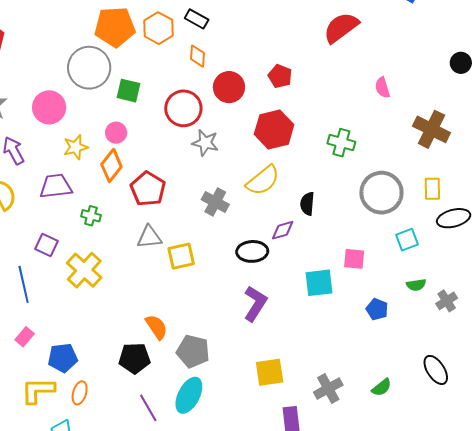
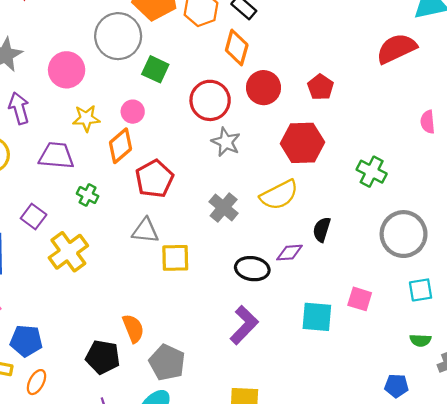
orange diamond: (198, 56) -> (237, 47), size x1.4
blue pentagon: (377, 309) -> (396, 386), moved, turned -30

